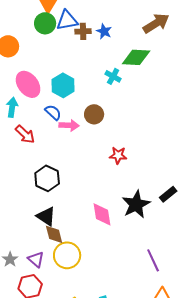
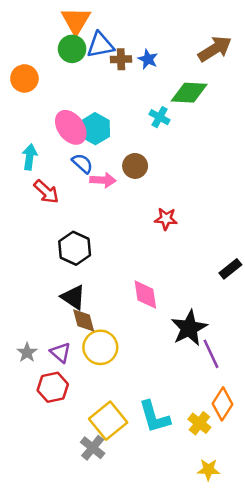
pink ellipse: (28, 84) -> (71, 127), moved
black star: (136, 204) -> (189, 328), moved

